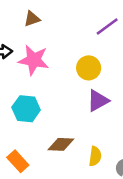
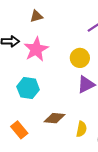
pink star: (34, 60) -> (36, 49), turned 30

